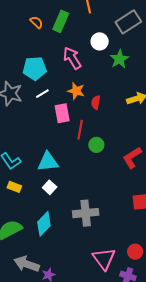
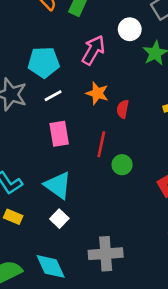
pink arrow: (72, 58) -> (93, 50), turned 60
pink rectangle: (62, 113) -> (59, 134), moved
cyan triangle: (48, 162) -> (58, 185), turned 40
cyan diamond: (44, 224) -> (51, 266), turned -70

